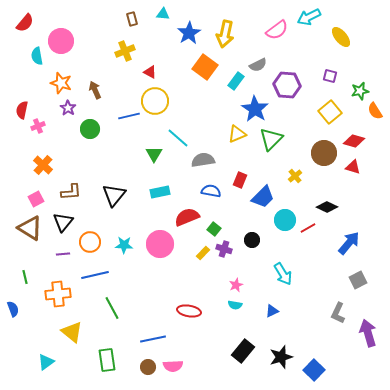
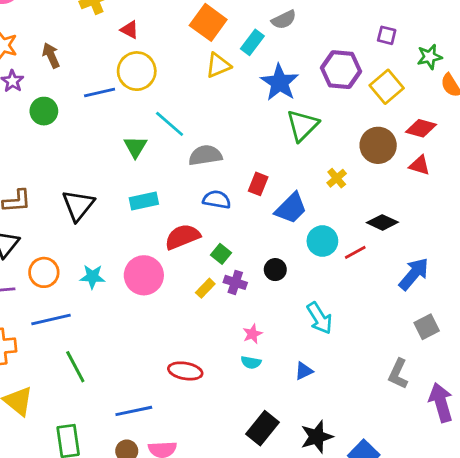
purple hexagon: (287, 85) -> (341, 70), moved
yellow triangle: (237, 134) -> (218, 65), moved

